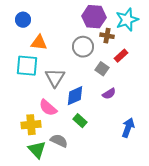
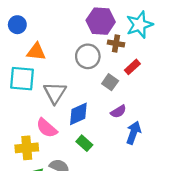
blue arrow: (128, 128) -> (134, 133), moved

